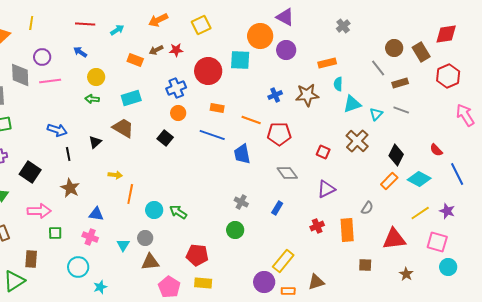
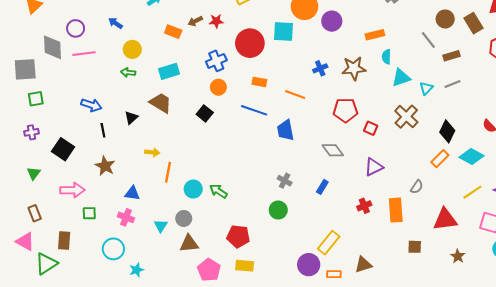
gray line: (401, 110) -> (453, 84), turned -42
red pentagon: (279, 134) -> (345, 110), moved

